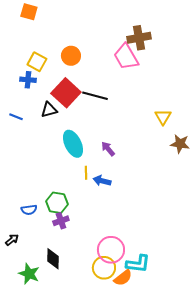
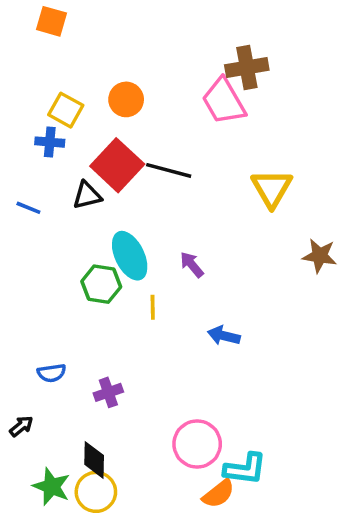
yellow triangle: (163, 117) -> (272, 188), moved, size x1.4
blue arrow: (102, 181) -> (224, 336), moved
green hexagon: (57, 203) -> (101, 284), moved
yellow circle: (104, 268) -> (96, 492), moved

